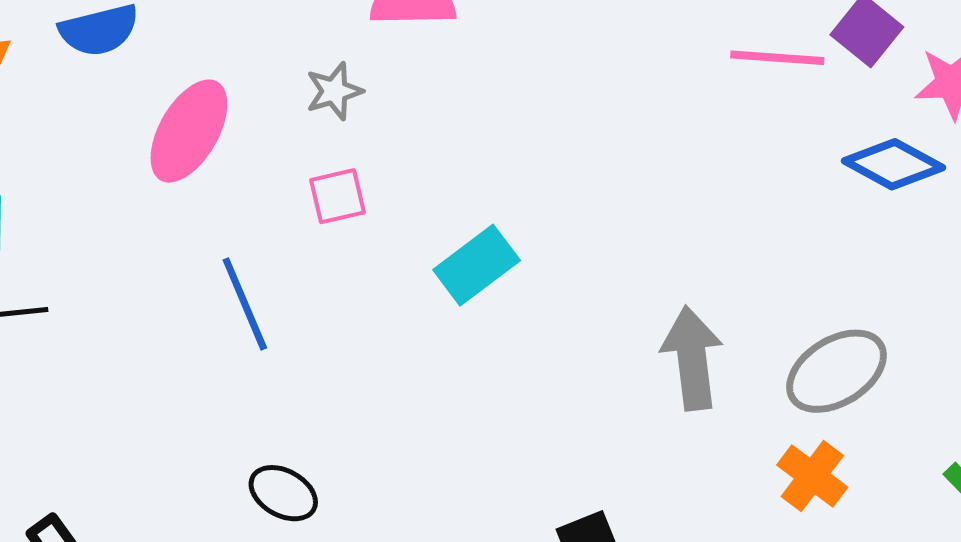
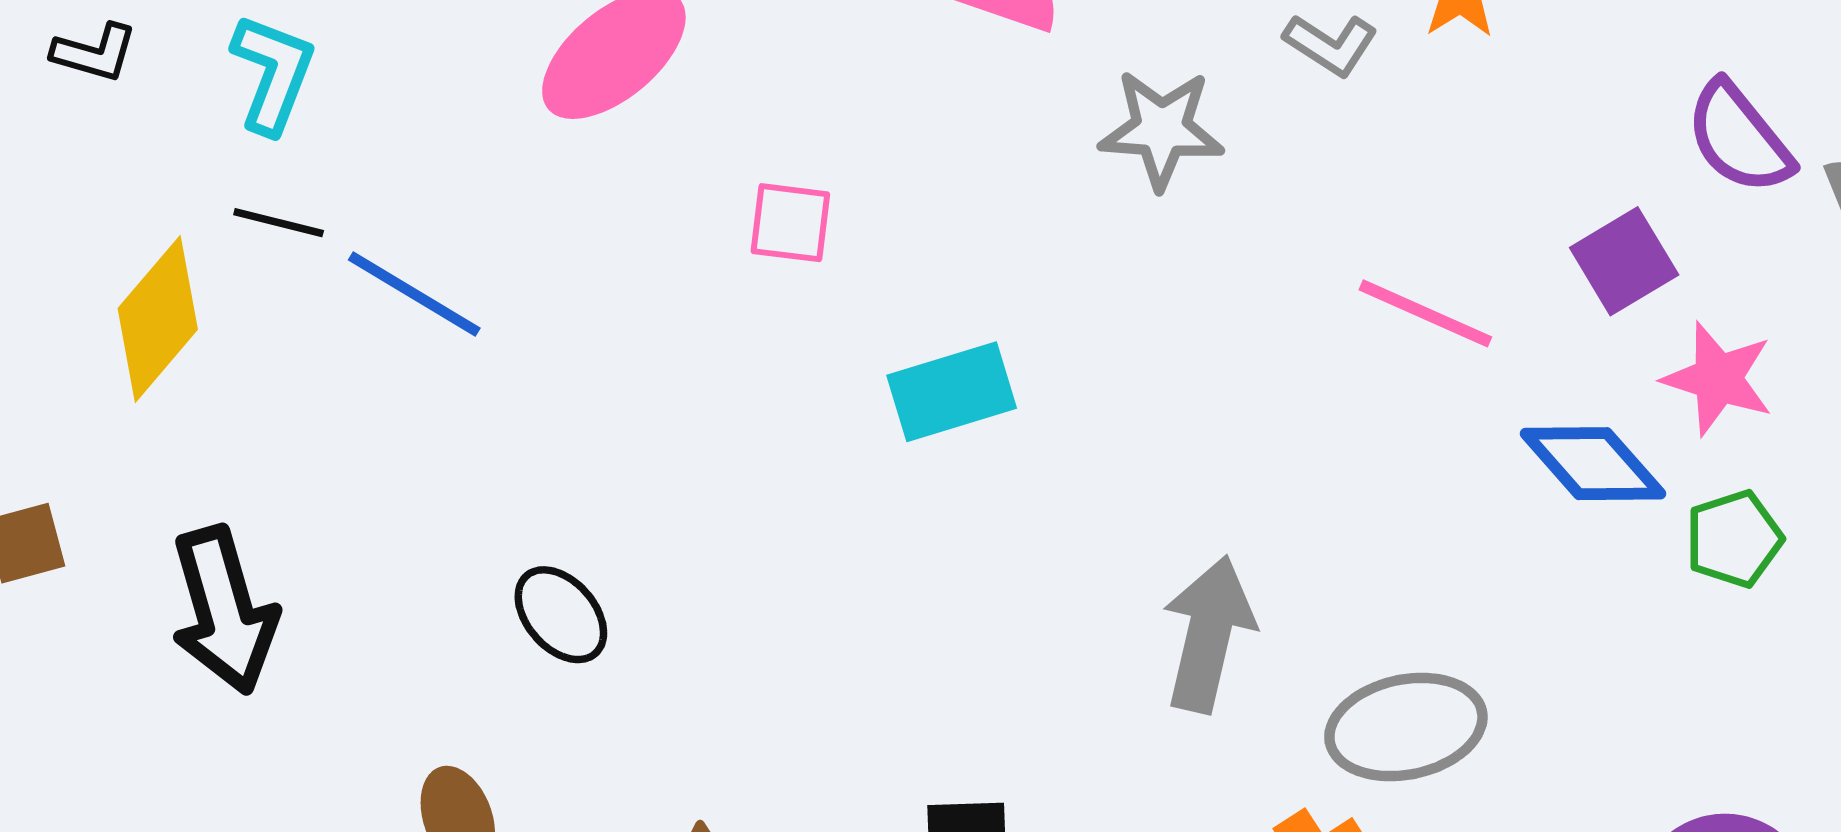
pink line: (777, 58) -> (1425, 313), moved
gray star: (334, 91) -> (1161, 129), moved, size x1.4
blue line: (245, 304) -> (414, 294), moved, turned -56

